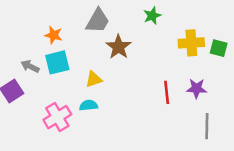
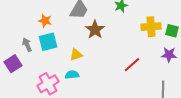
gray arrow: (30, 66) -> (27, 45), turned 40
purple star: (197, 88) -> (169, 55), moved
red line: (167, 92) -> (132, 65), turned 54

